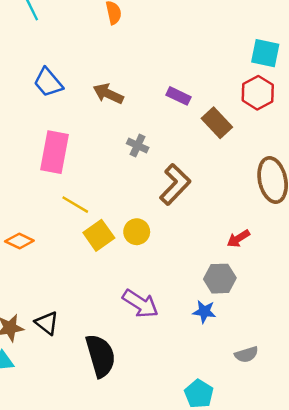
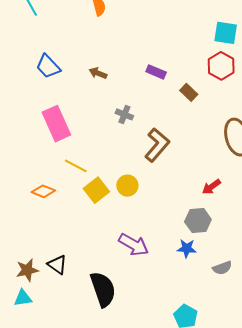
brown arrow: (108, 94) -> (98, 73), size x0.7
brown rectangle: (217, 123) -> (189, 92), size x0.7
pink rectangle: (54, 152) -> (56, 124), turned -32
orange diamond: (19, 241) -> (43, 191), moved
gray semicircle: (246, 354) -> (222, 268), moved

